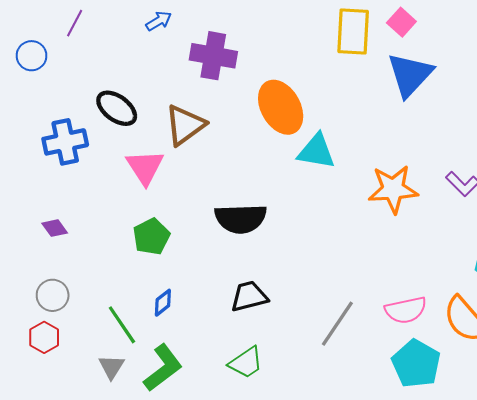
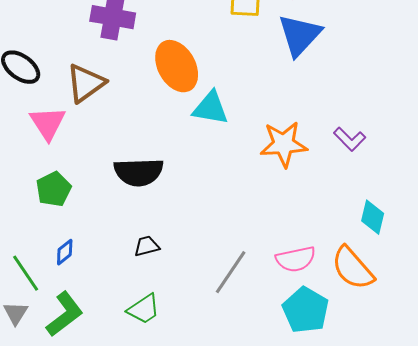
black trapezoid: (249, 296) -> (147, 246), size x0.7

